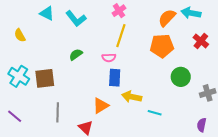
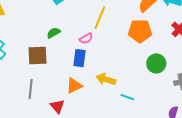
pink semicircle: (109, 58) -> (86, 39), turned -32
brown square: (45, 78) -> (38, 56), moved
blue rectangle: (115, 78) -> (79, 58), moved

